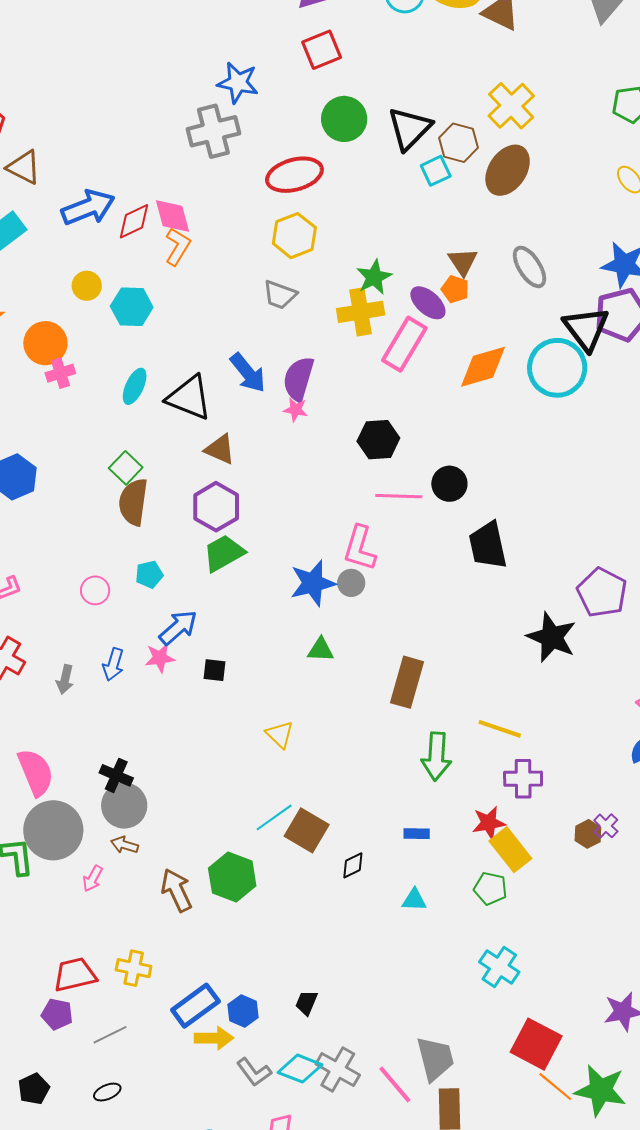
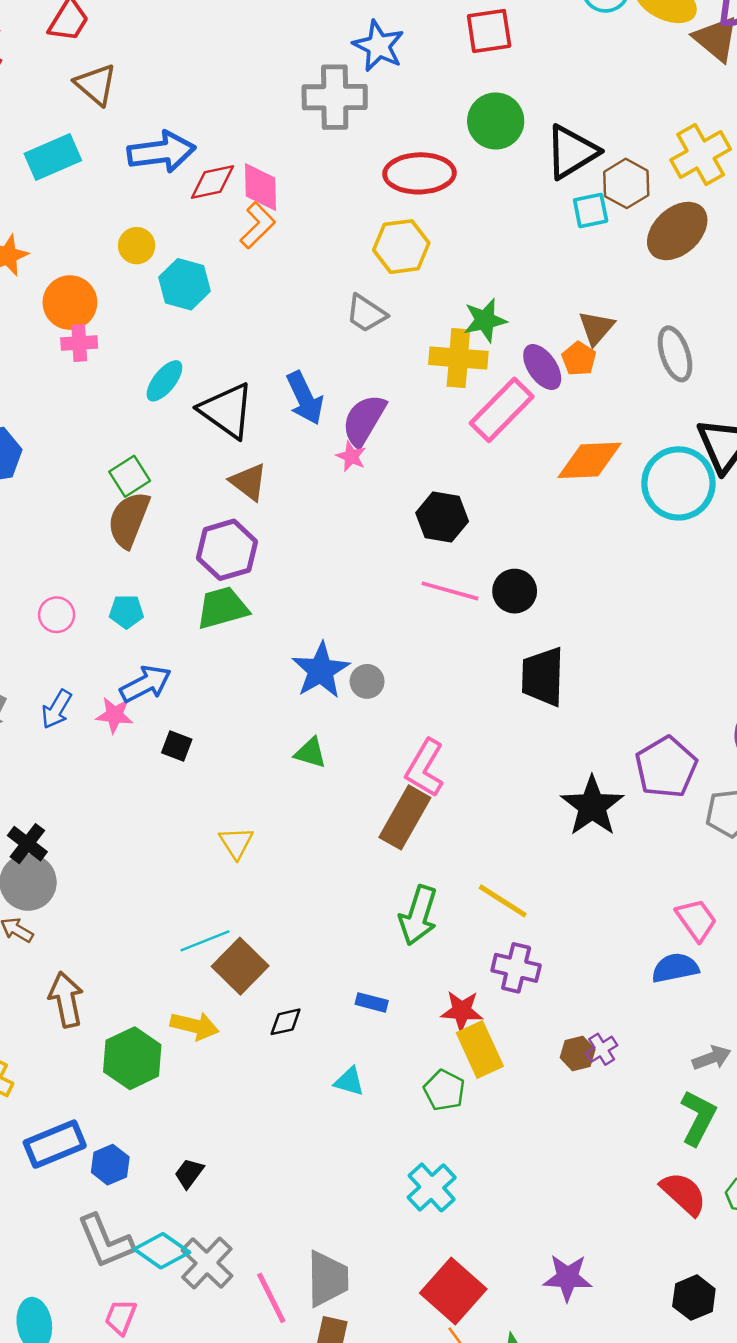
pink L-shape: (360, 548) -> (425, 768), moved
blue star: (313, 583) -> (321, 670), turned -30
green hexagon: (232, 877) -> (132, 1058), moved
yellow arrow: (214, 1038) -> (195, 1026), moved
gray L-shape: (254, 1072) -> (105, 1241), size x1.4

